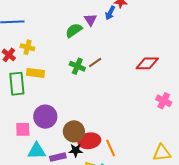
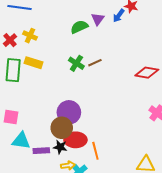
purple circle: (45, 117) -> (69, 112), moved

